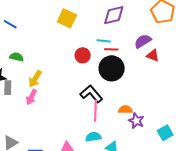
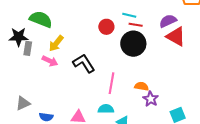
red triangle: (153, 55) -> (176, 37), size x1.5
green semicircle: (17, 57) -> (41, 19), size x1.6
black L-shape: (91, 94) -> (84, 63), moved
pink arrow: (31, 97) -> (50, 61), turned -98

